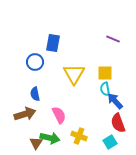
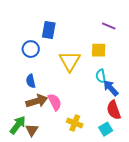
yellow square: (105, 73) -> (99, 50), moved
brown arrow: (25, 114) -> (37, 101), moved
green arrow: (50, 138) -> (18, 125), moved, turned -66

